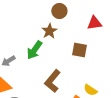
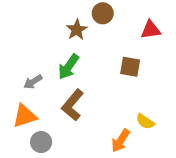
brown star: (49, 31) -> (77, 30), moved
brown L-shape: (52, 81) -> (73, 105), moved

